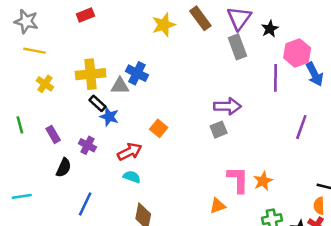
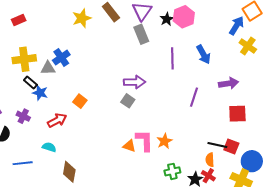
red rectangle: (85, 15) -> (19, 20), moved
pink hexagon: (297, 53) -> (184, 17), moved
blue cross: (137, 73) -> (61, 57), turned 30
gray square: (219, 130) -> (128, 101), turned -32
cyan semicircle: (132, 177) -> (49, 147), moved
blue line: (85, 204) -> (23, 163), turned 60
orange triangle: (218, 206) -> (129, 146), moved, turned 40

